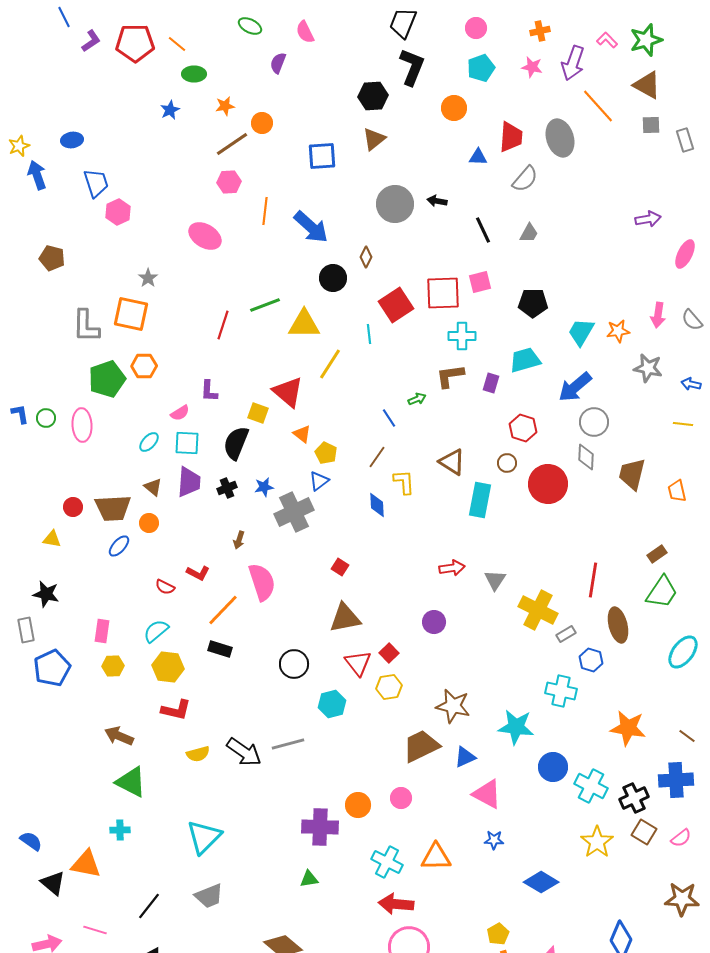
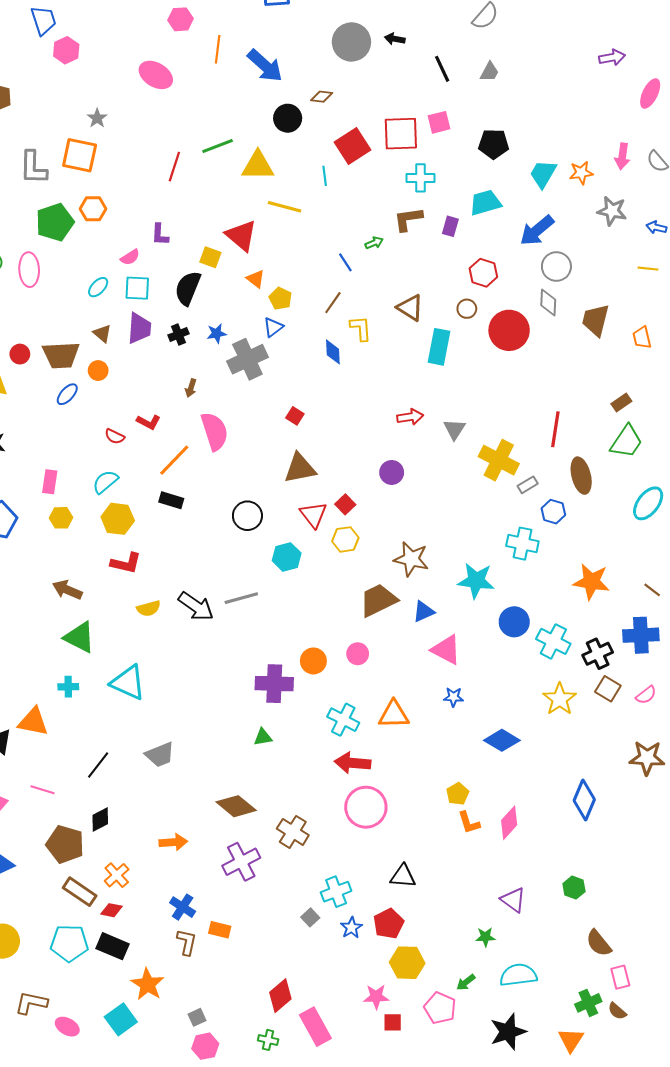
brown diamond: (366, 257) -> (322, 97), turned 70
yellow line: (330, 364) -> (285, 207), turned 72
cyan triangle: (204, 837) -> (128, 683), moved, turned -51

